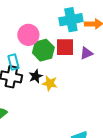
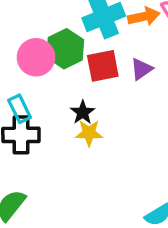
green hexagon: (43, 50) -> (65, 49), moved
black star: (36, 76) -> (83, 112), moved

